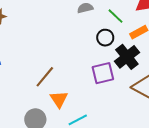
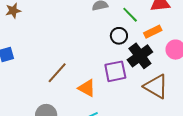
orange triangle: (59, 99) -> (87, 88), moved, turned -30

